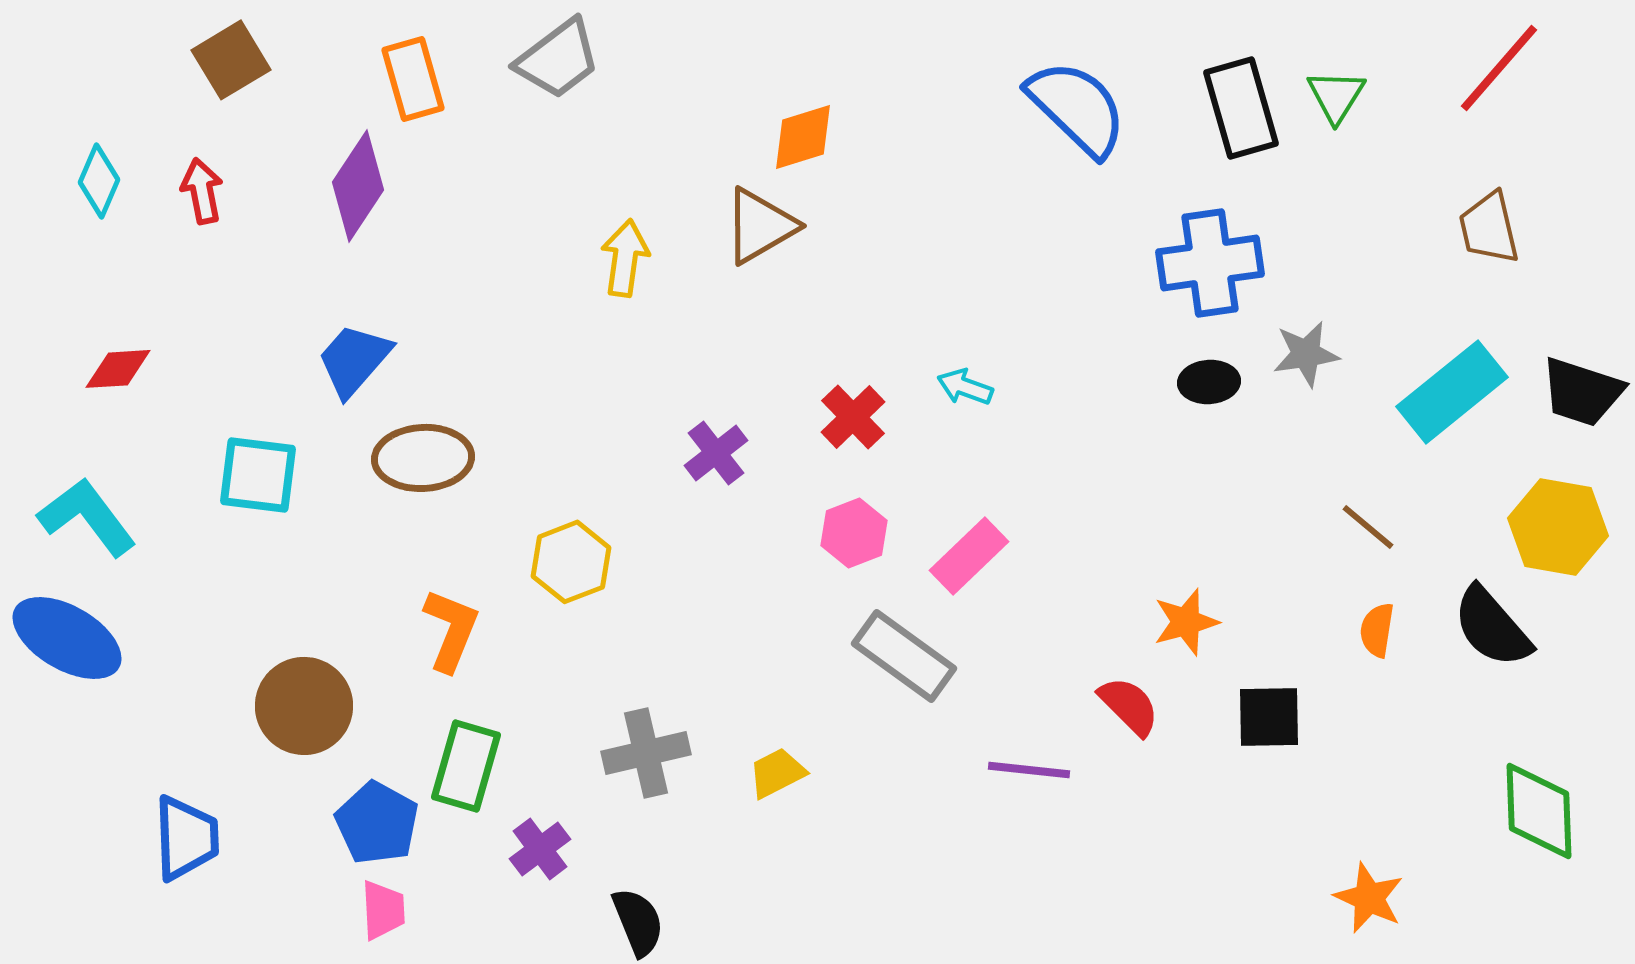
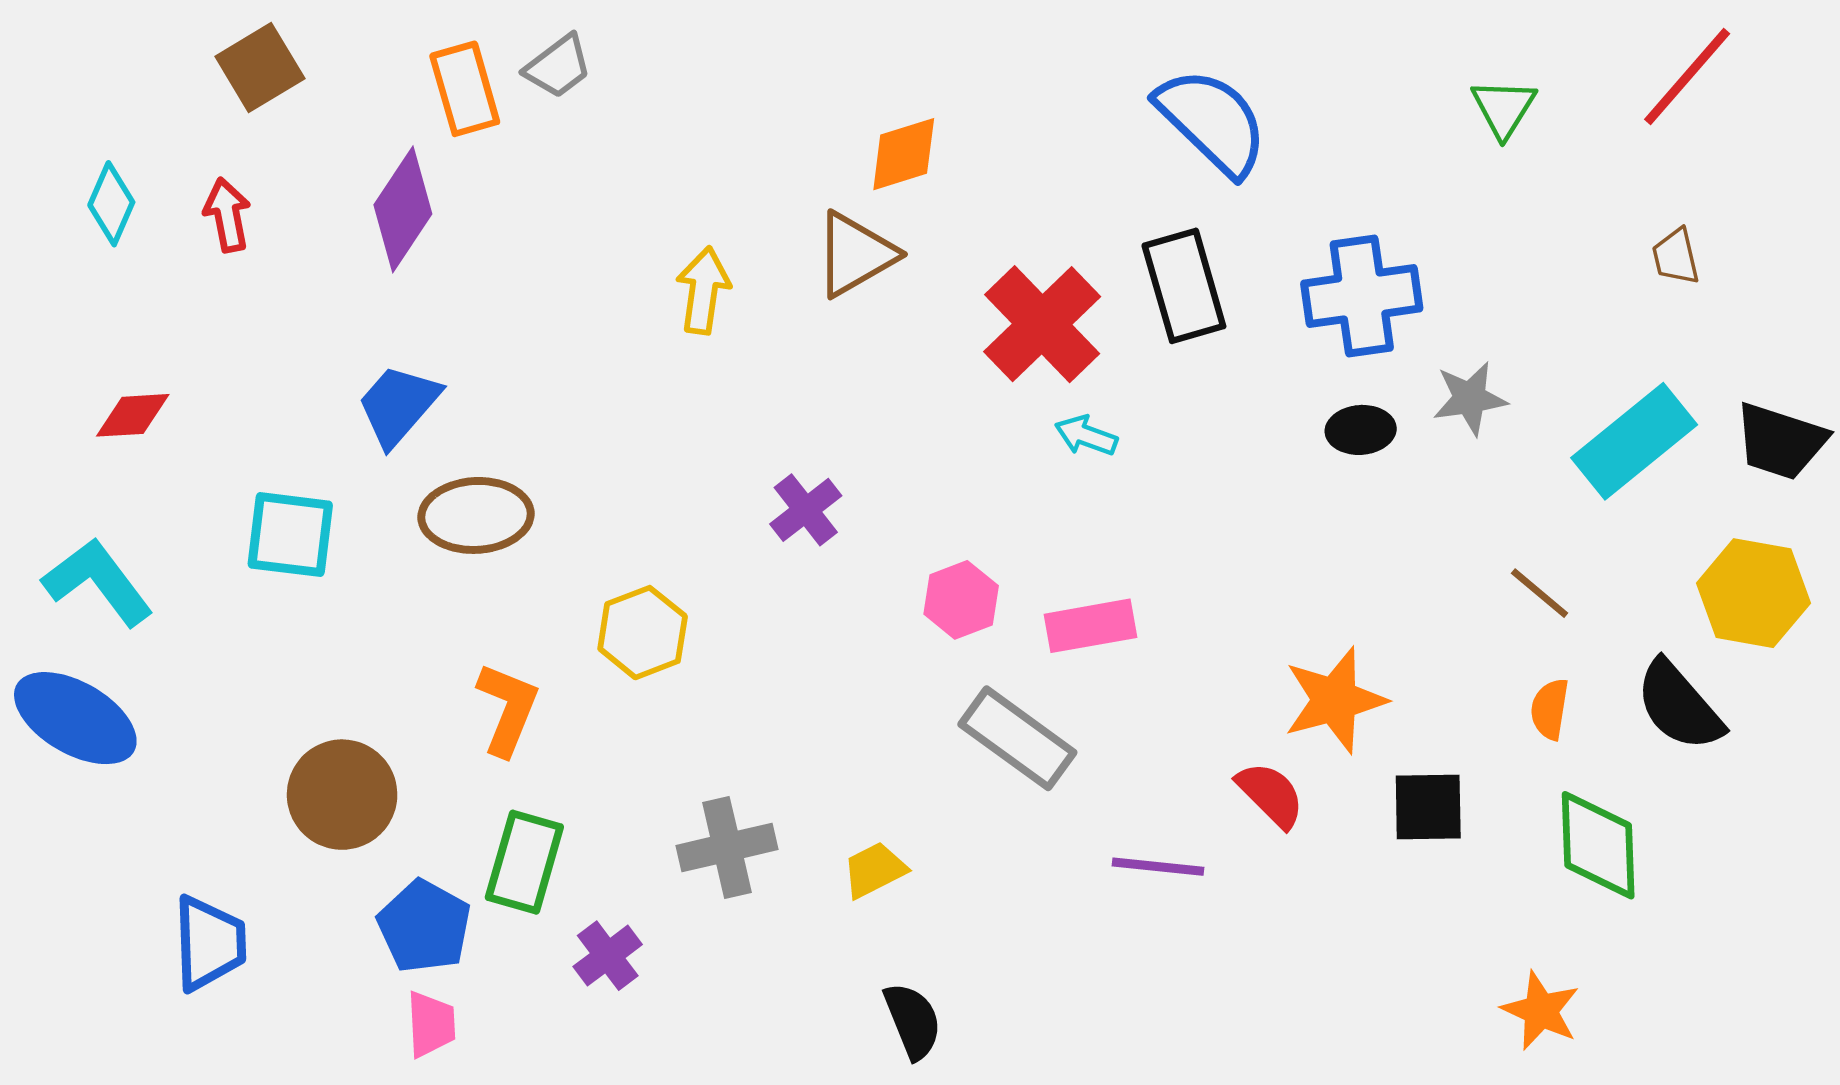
gray trapezoid: (558, 59) -> (558, 66), moved, size x0.7
black rectangle: (1241, 108) -> (1184, 286), moved
brown trapezoid: (1489, 228) -> (1676, 257), size x0.7
red cross: (853, 417) -> (1042, 324), moved, size x1.6
pink rectangle: (969, 556) -> (1091, 626), turned 34
orange star: (1186, 622) -> (1335, 700), size x1.4
green diamond: (1539, 811) -> (1598, 845), moved
black semicircle: (638, 922) -> (913, 1021), moved

